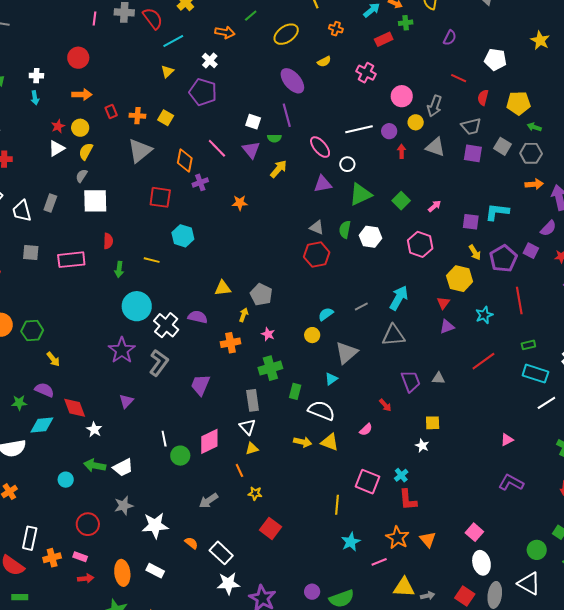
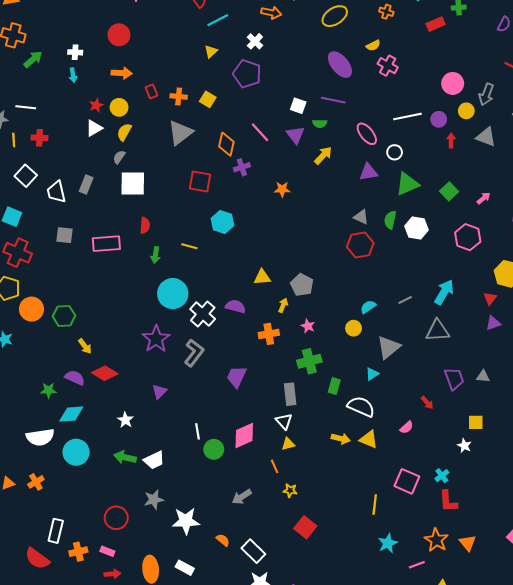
pink cross: (366, 73) -> (388, 66), moved
purple line: (287, 115) -> (333, 100), turned -65
red diamond: (75, 408) -> (105, 373), moved, turned -40
cyan circle: (66, 480) -> (76, 452), moved, size x1.6

